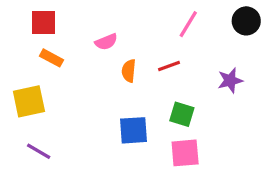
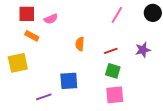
pink semicircle: (106, 42) -> (51, 19), moved
red line: (169, 66) -> (111, 51), moved
blue square: (134, 130) -> (69, 81), moved
purple line: (39, 151) -> (44, 97), moved, turned -49

